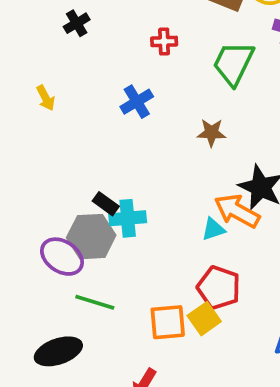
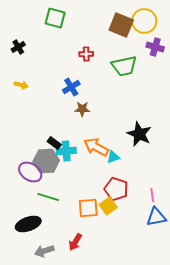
black cross: (77, 23) -> (18, 47), moved
green trapezoid: (233, 63) -> (124, 66), turned -128
yellow arrow: (46, 98) -> (21, 85), turned -48
brown star: (211, 133) -> (82, 109), moved
orange arrow: (237, 211) -> (96, 147), moved

